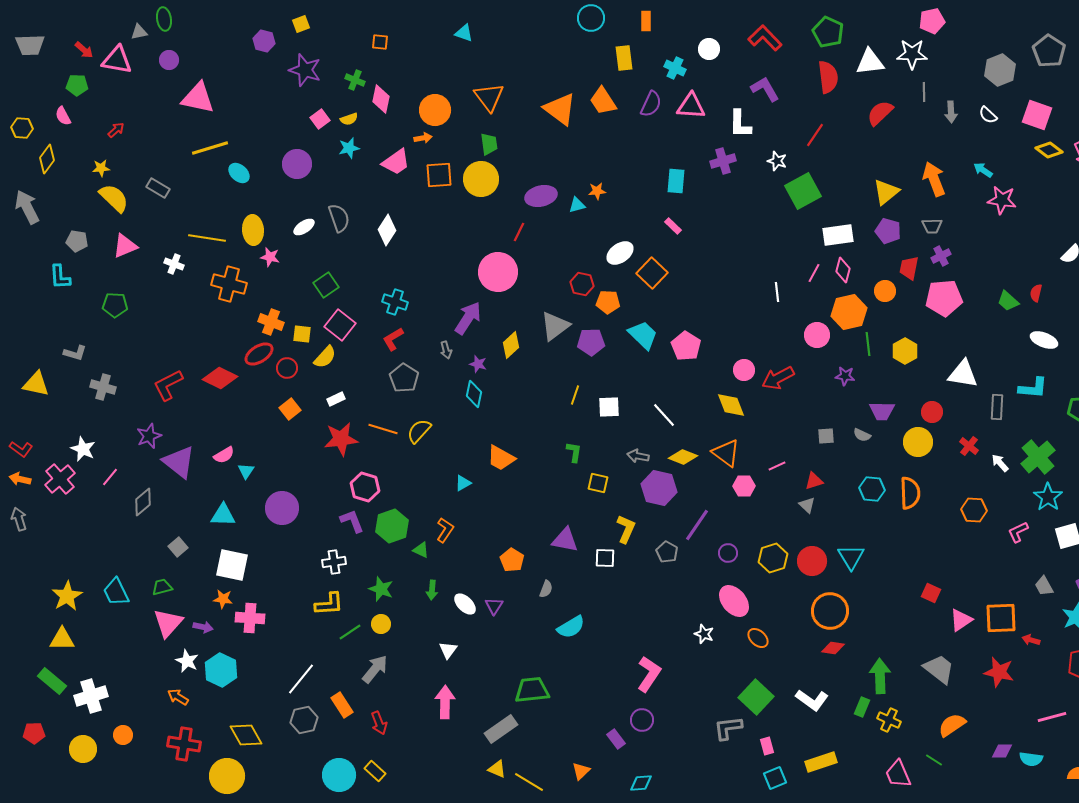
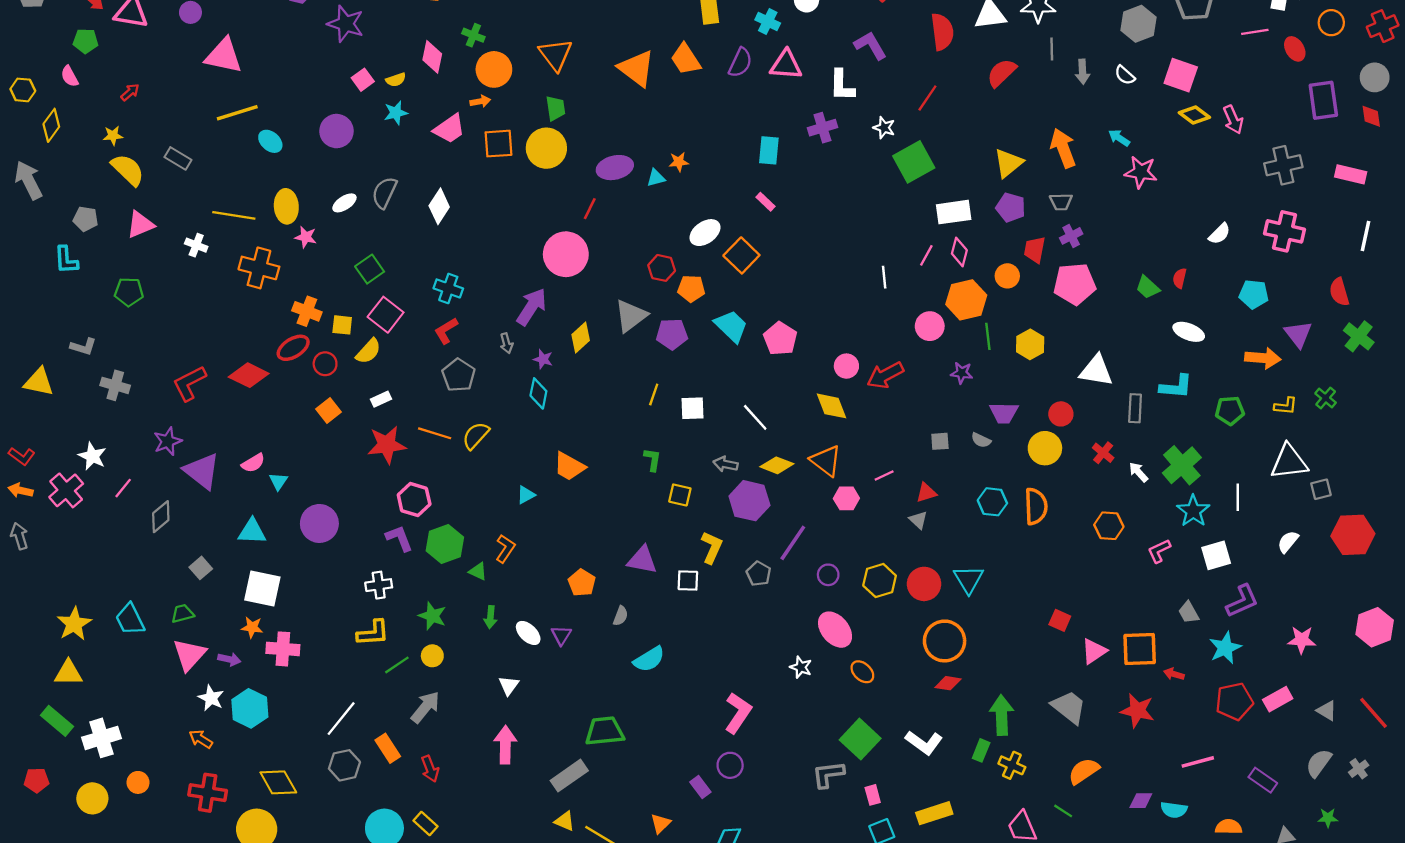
green cross: (355, 80) -> (473, 35), moved
gray semicircle: (339, 218) -> (384, 193), turned -136

